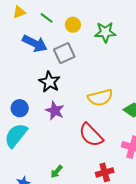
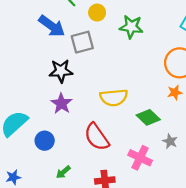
black star: (49, 82) -> (61, 71), turned 30
blue circle: (20, 108) -> (45, 141), moved
green arrow: (57, 172) -> (63, 172), moved

